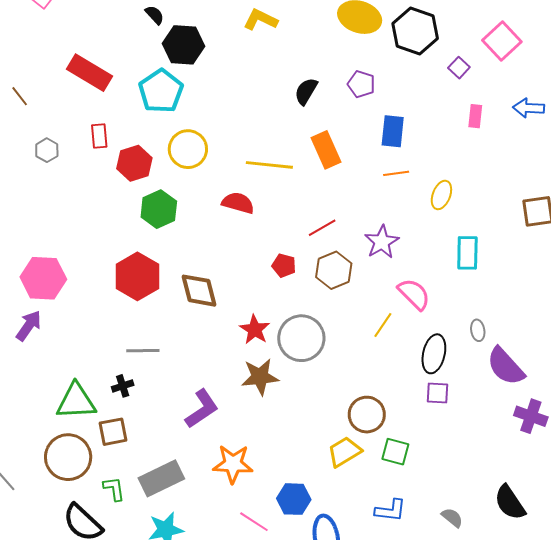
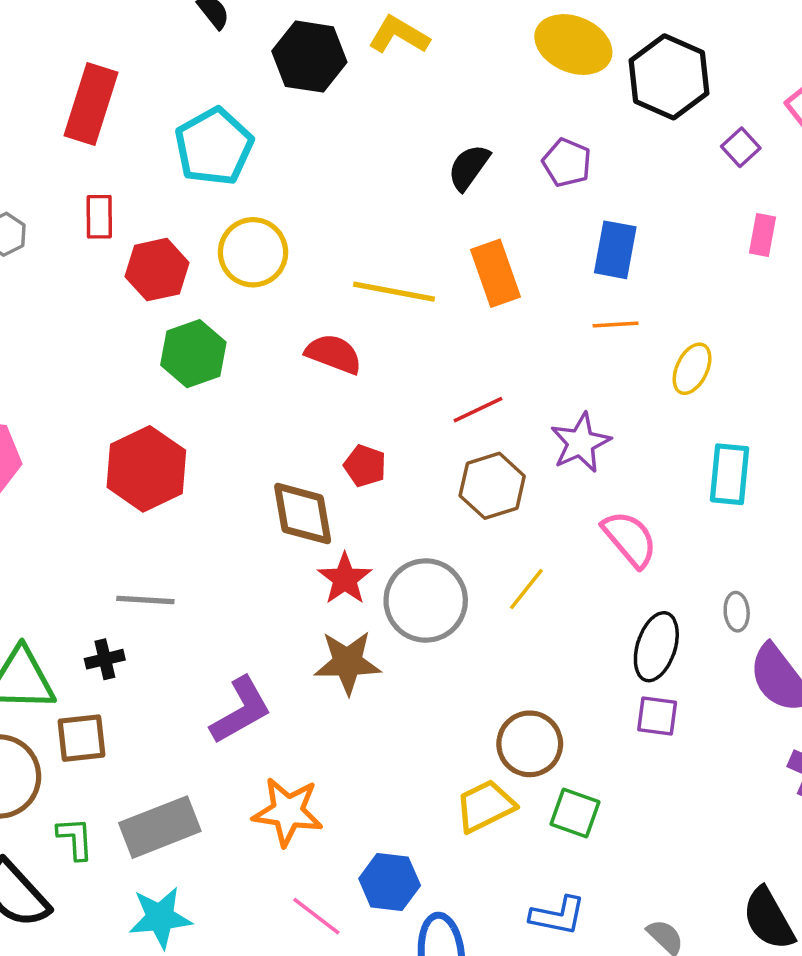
black hexagon: (184, 45) -> (309, 57), moved
red rectangle: (90, 73) -> (91, 104), turned 72
red pentagon: (284, 266) -> (365, 466), moved
brown diamond: (199, 291) -> (303, 514), moved
yellow line: (383, 325) -> (526, 589), moved

